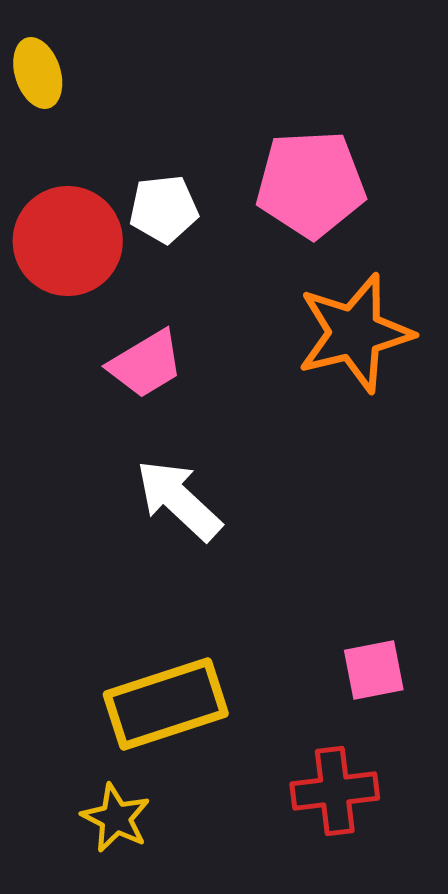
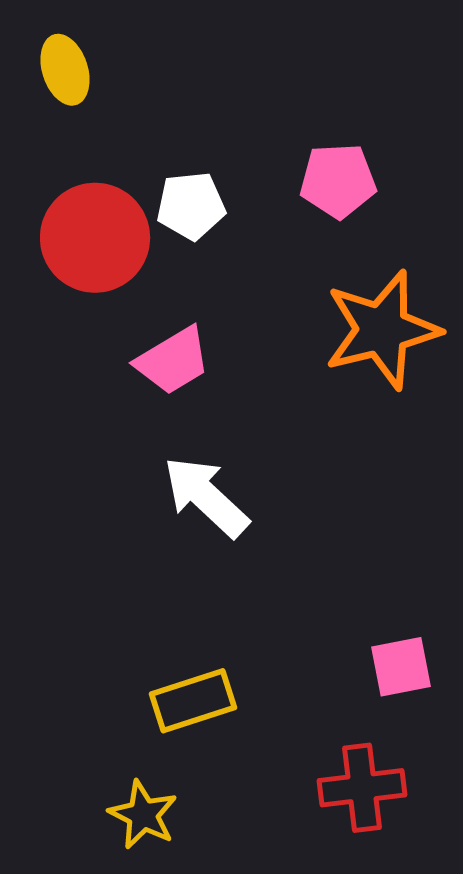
pink pentagon: (311, 184) -> (338, 181), size x0.7
yellow rectangle: (166, 704) -> (193, 701), size x0.7

